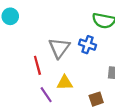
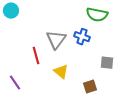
yellow triangle: (65, 83) -> (61, 72), turned 42
purple line: (46, 95) -> (15, 83), moved

